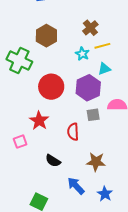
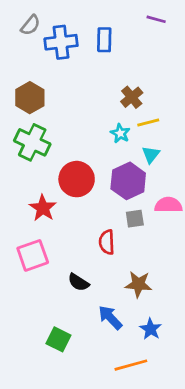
brown hexagon: (46, 36) -> (30, 98), moved
cyan triangle: (104, 69) -> (151, 155), turned -32
red star: (39, 121) -> (43, 208), moved
pink square: (20, 142) -> (33, 255), size x1.6

